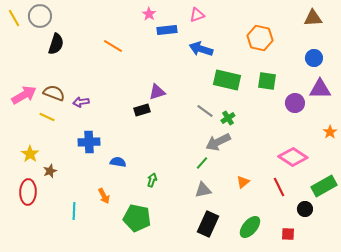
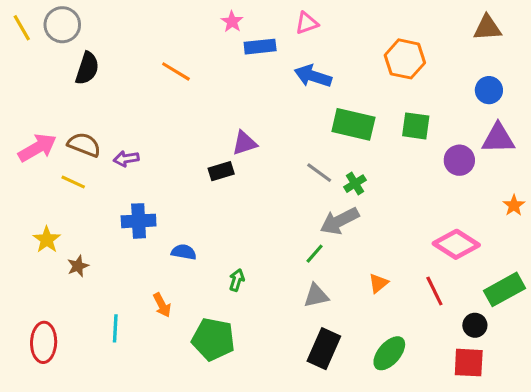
red ellipse: (28, 192) -> (44, 342), moved
red square: (288, 234) -> (469, 363), moved, size x1.5

